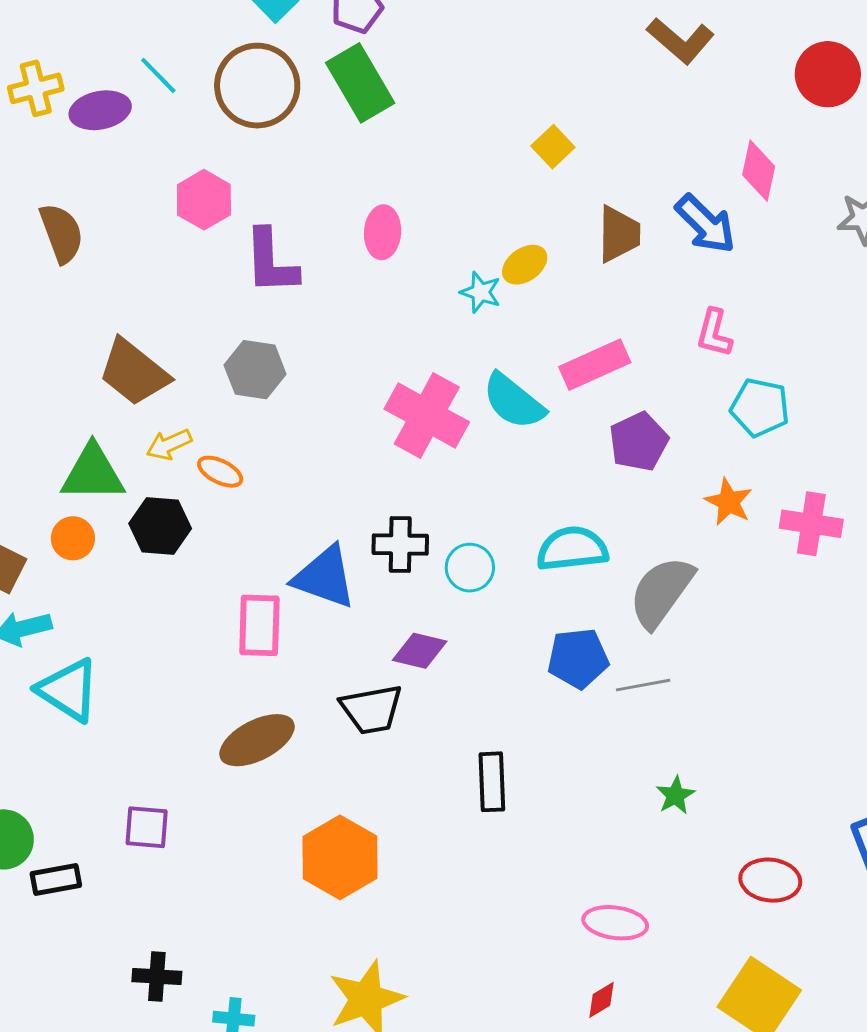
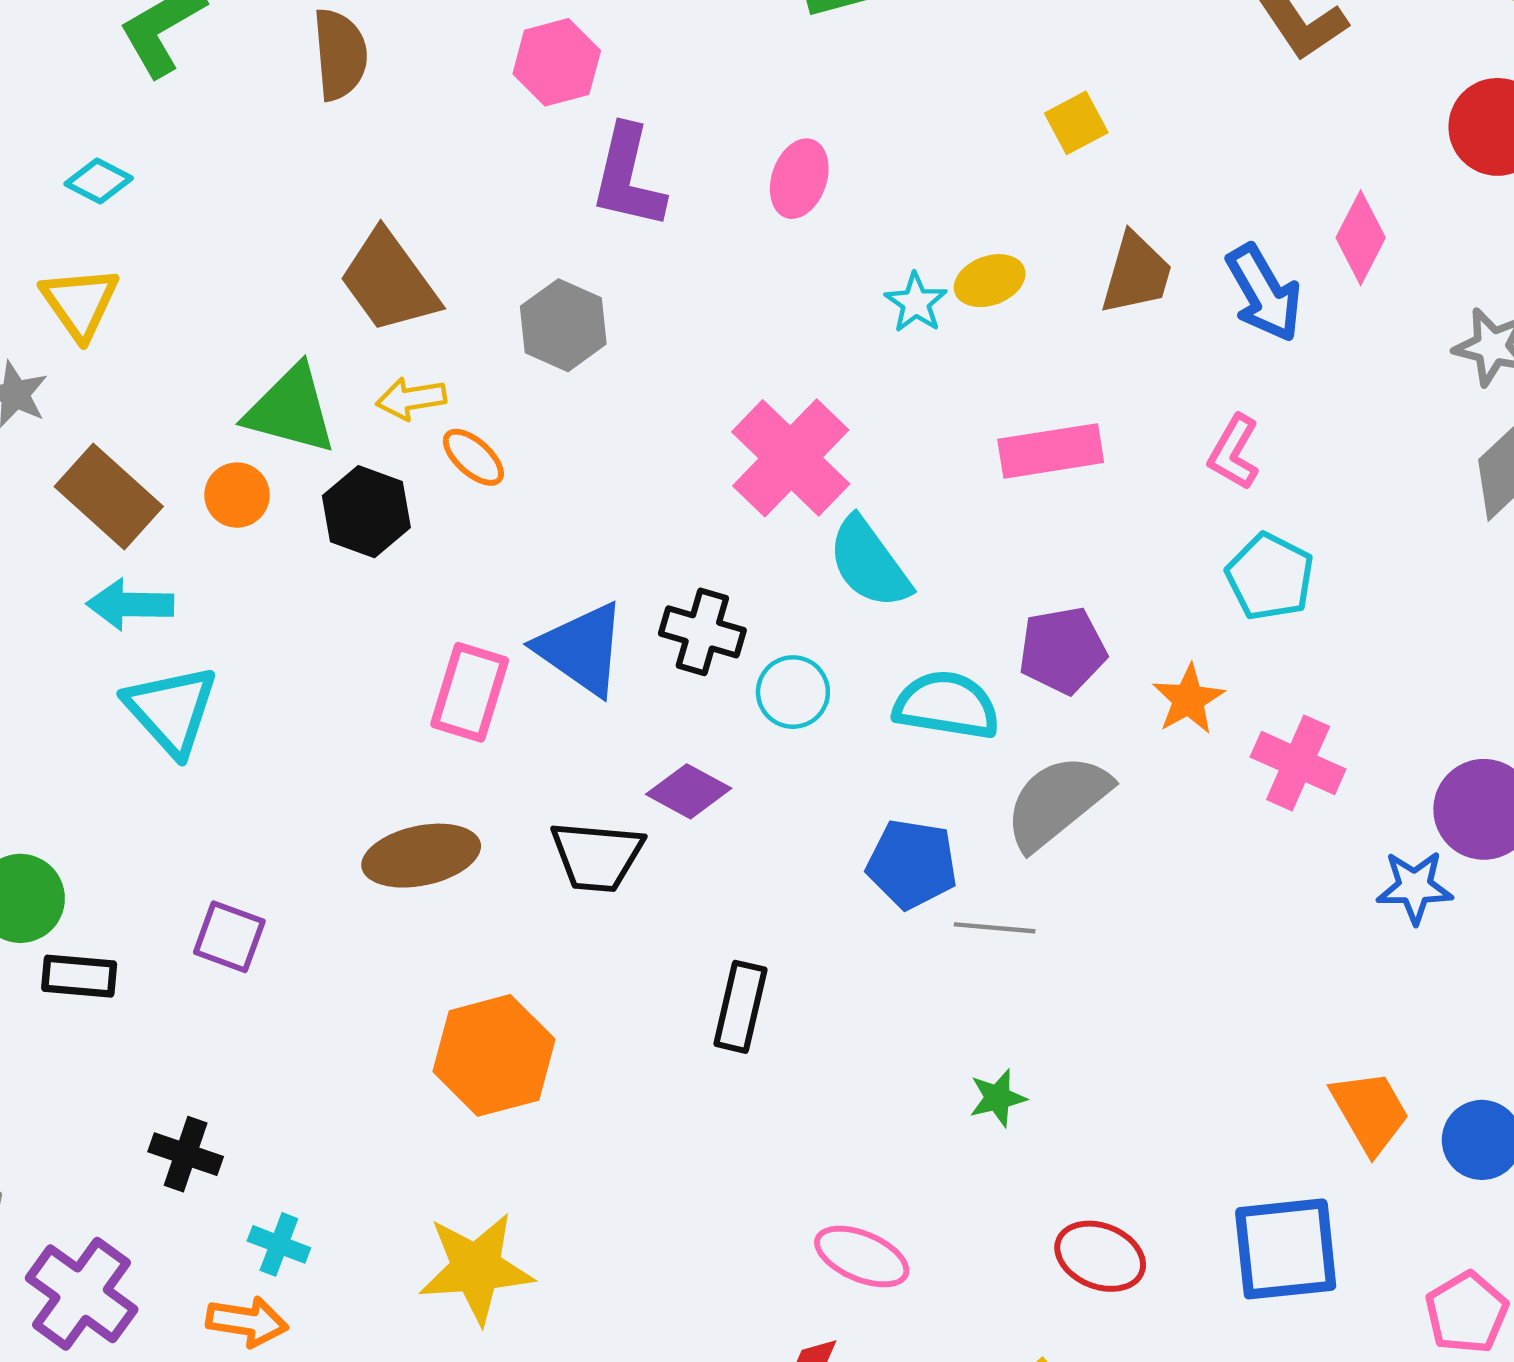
cyan semicircle: (514, 401) -> (869, 563), moved
purple pentagon: (639, 442) -> (1063, 650), moved

